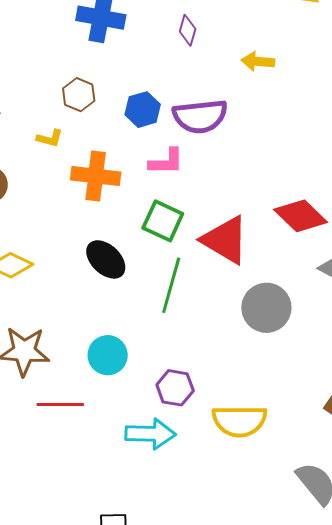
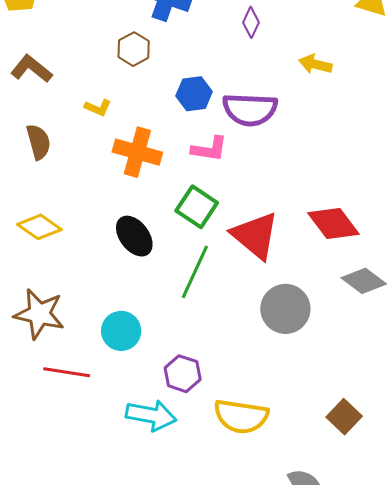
brown hexagon: (79, 95) -> (134, 49), moved

